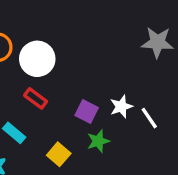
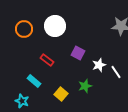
white circle: (37, 59) -> (55, 26), moved
purple square: (87, 112) -> (78, 53), moved

